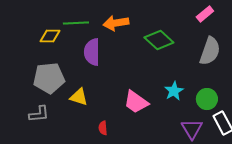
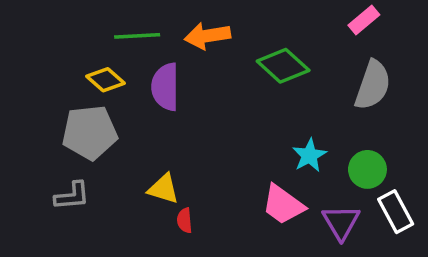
yellow diamond: (50, 36) -> (105, 80), moved, turned 40
yellow triangle: (79, 97) -> (164, 189), moved
pink trapezoid: (136, 102) -> (283, 205), moved

